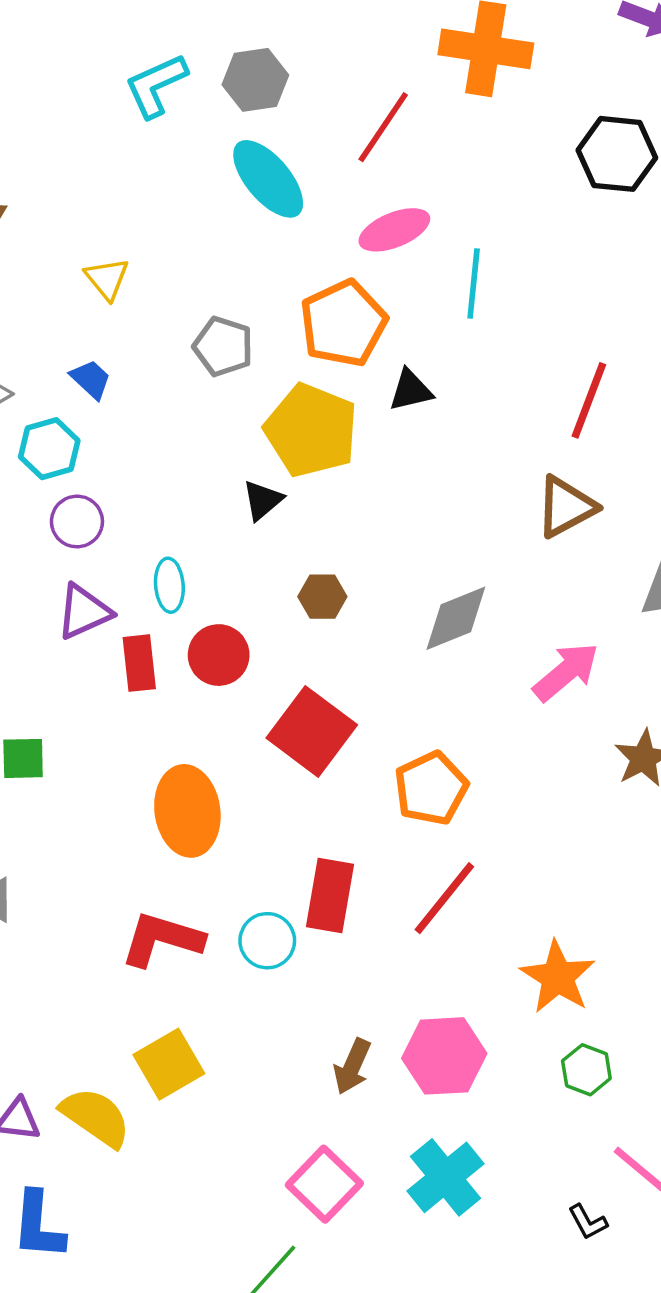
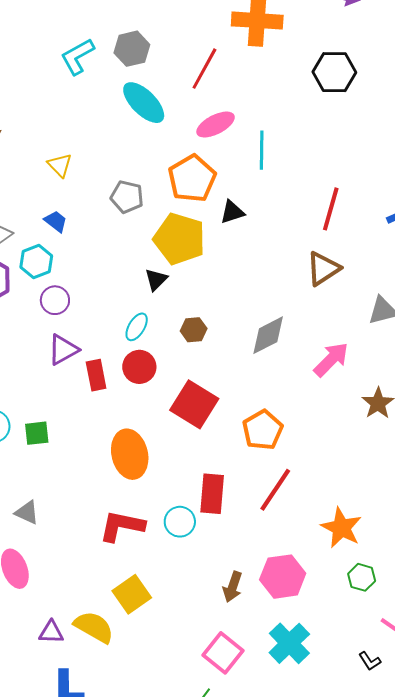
cyan ellipse: (169, 585) -> (137, 327), moved, turned 40

